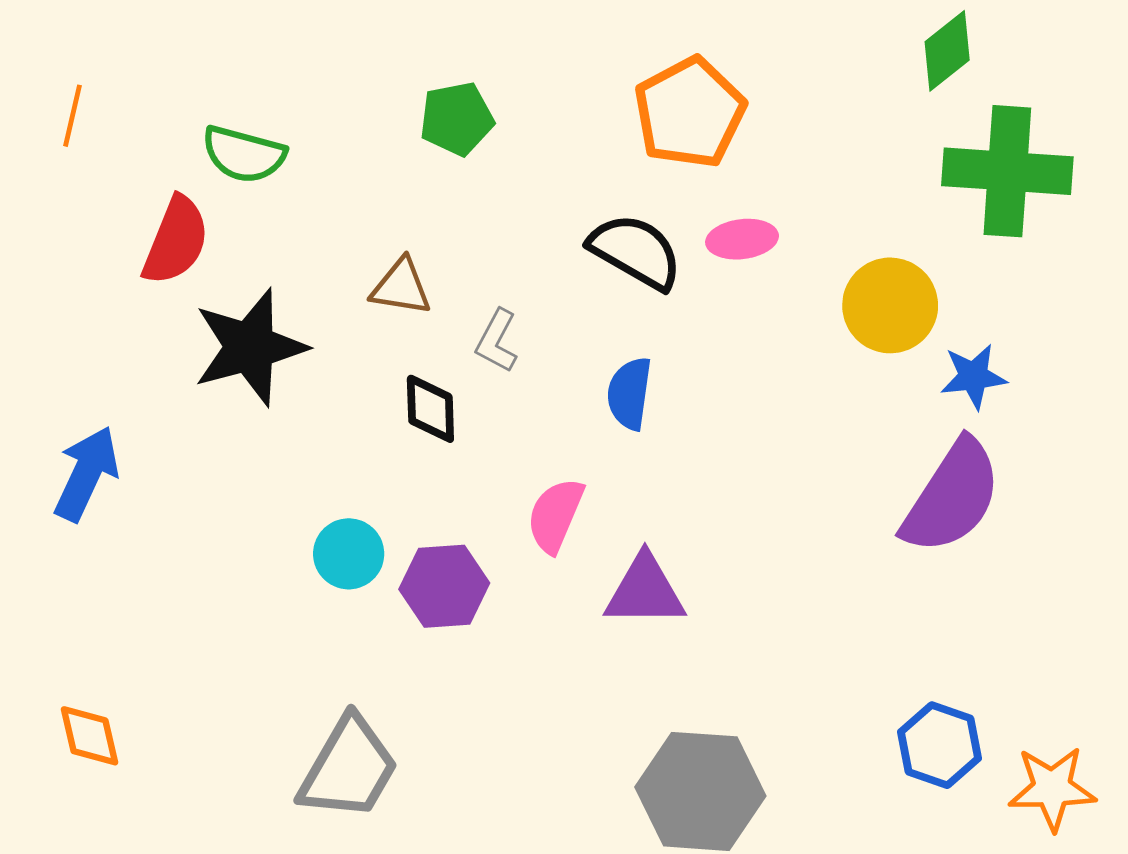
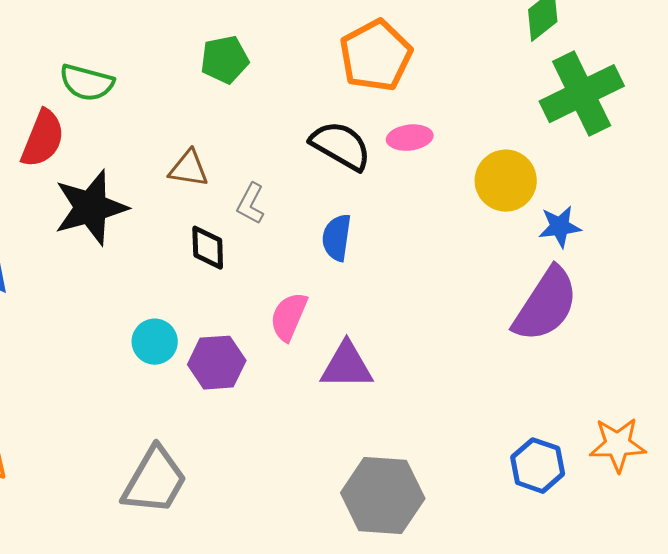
green cross: (1007, 171) -> (582, 94), turned -30
orange star: (1052, 788) -> (618, 445), moved

